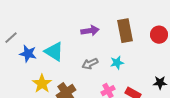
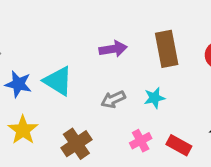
yellow star: (42, 84) -> (23, 130), moved

